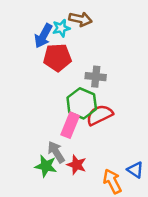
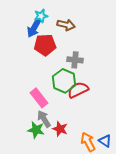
brown arrow: (80, 19) -> (66, 25), moved
cyan star: (61, 28) -> (41, 16), moved
pink rectangle: (70, 125) -> (39, 98), moved, turned -60
blue triangle: (135, 170) -> (105, 141), moved

